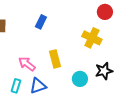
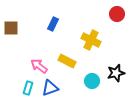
yellow cross: (92, 38) -> (91, 40), moved
yellow rectangle: (55, 59) -> (67, 61), turned -48

